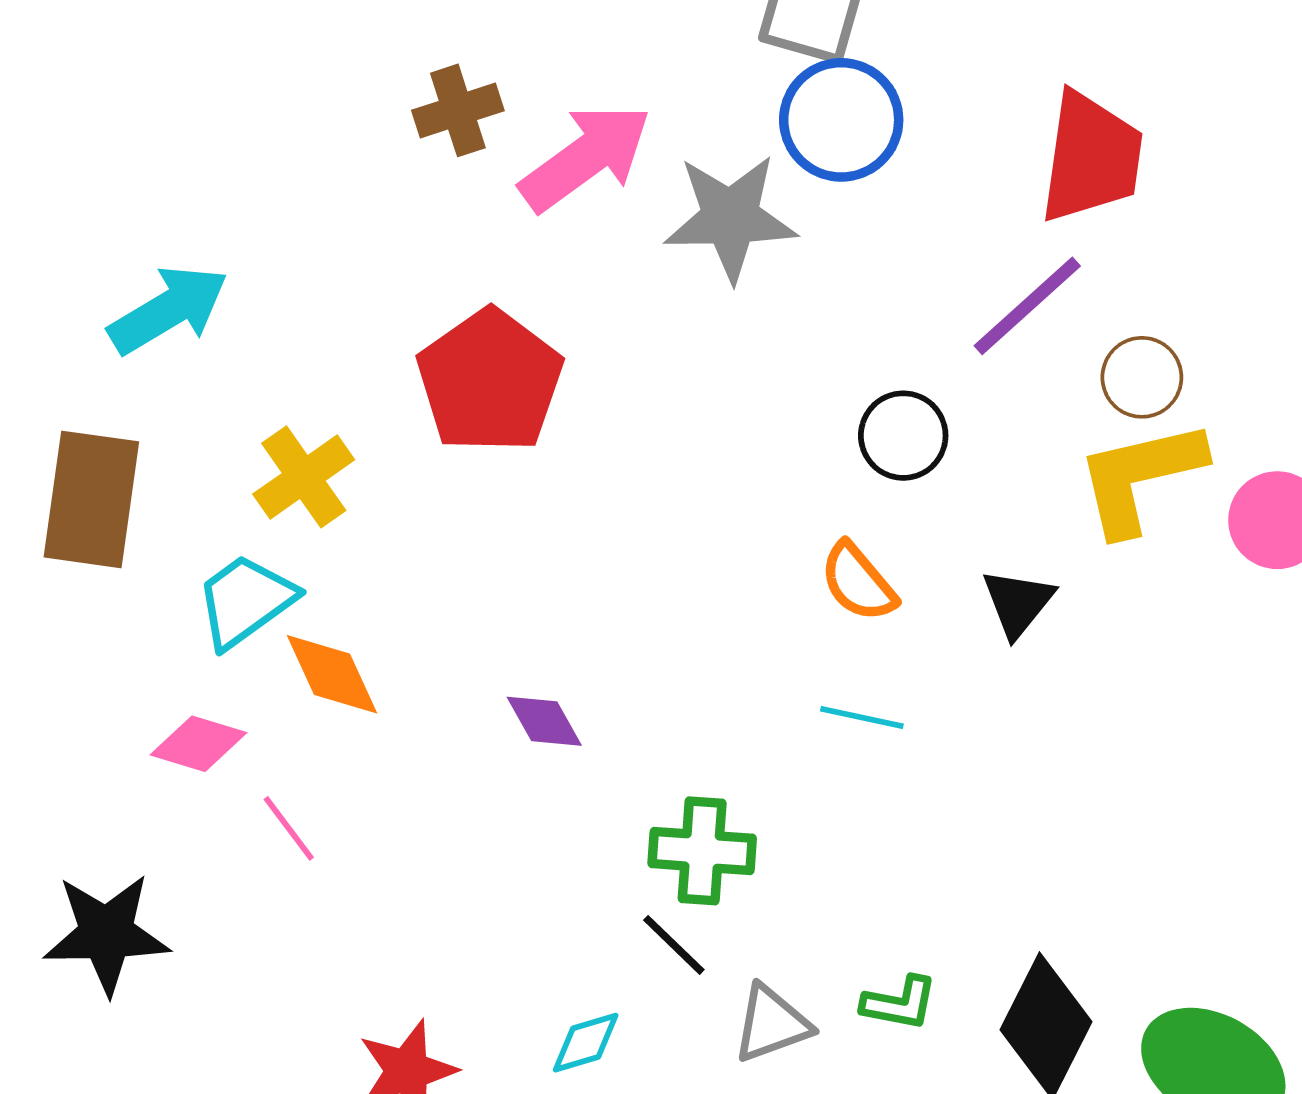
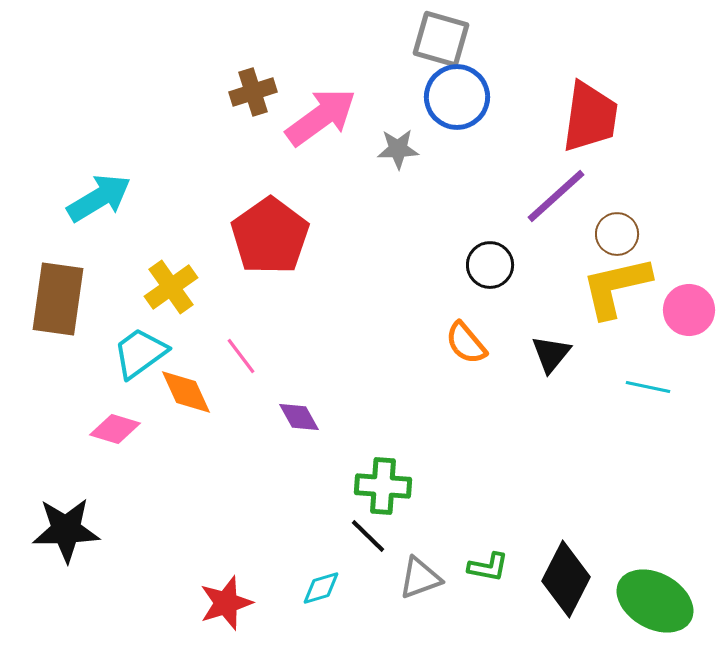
gray star: (730, 218) -> (398, 149), size x0.6
cyan line: (862, 717) -> (648, 387), moved
pink line: (289, 828) -> (241, 356), moved

